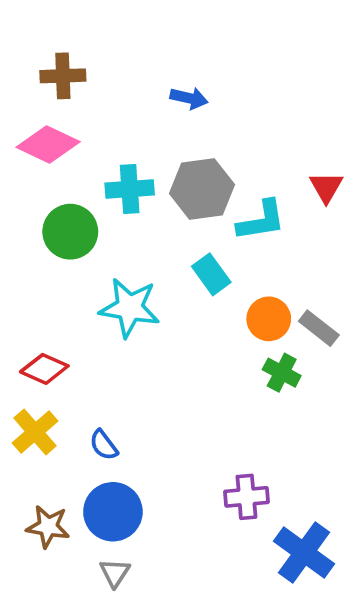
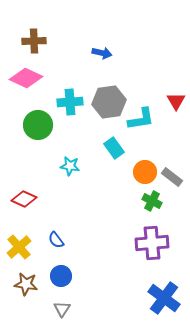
cyan star: (130, 308) -> (70, 166), size x0.6
yellow cross: (35, 432) -> (19, 247), moved
purple cross: (246, 497) -> (152, 243), moved, size x1.4
blue circle: (113, 512) -> (61, 276), size x0.7

